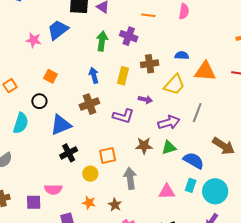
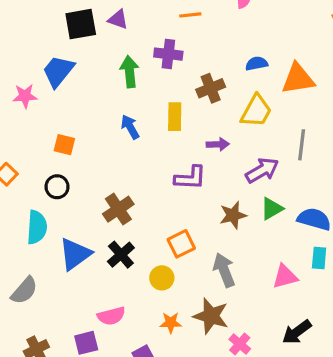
brown cross: (89, 104) -> (118, 209), moved
blue triangle: (61, 125) -> (75, 254), moved
brown star: (115, 205) -> (211, 316), size x1.6

